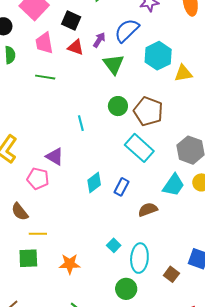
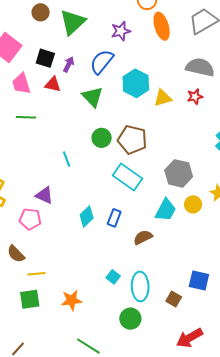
purple arrow: (99, 40) -> (69, 64), moved

